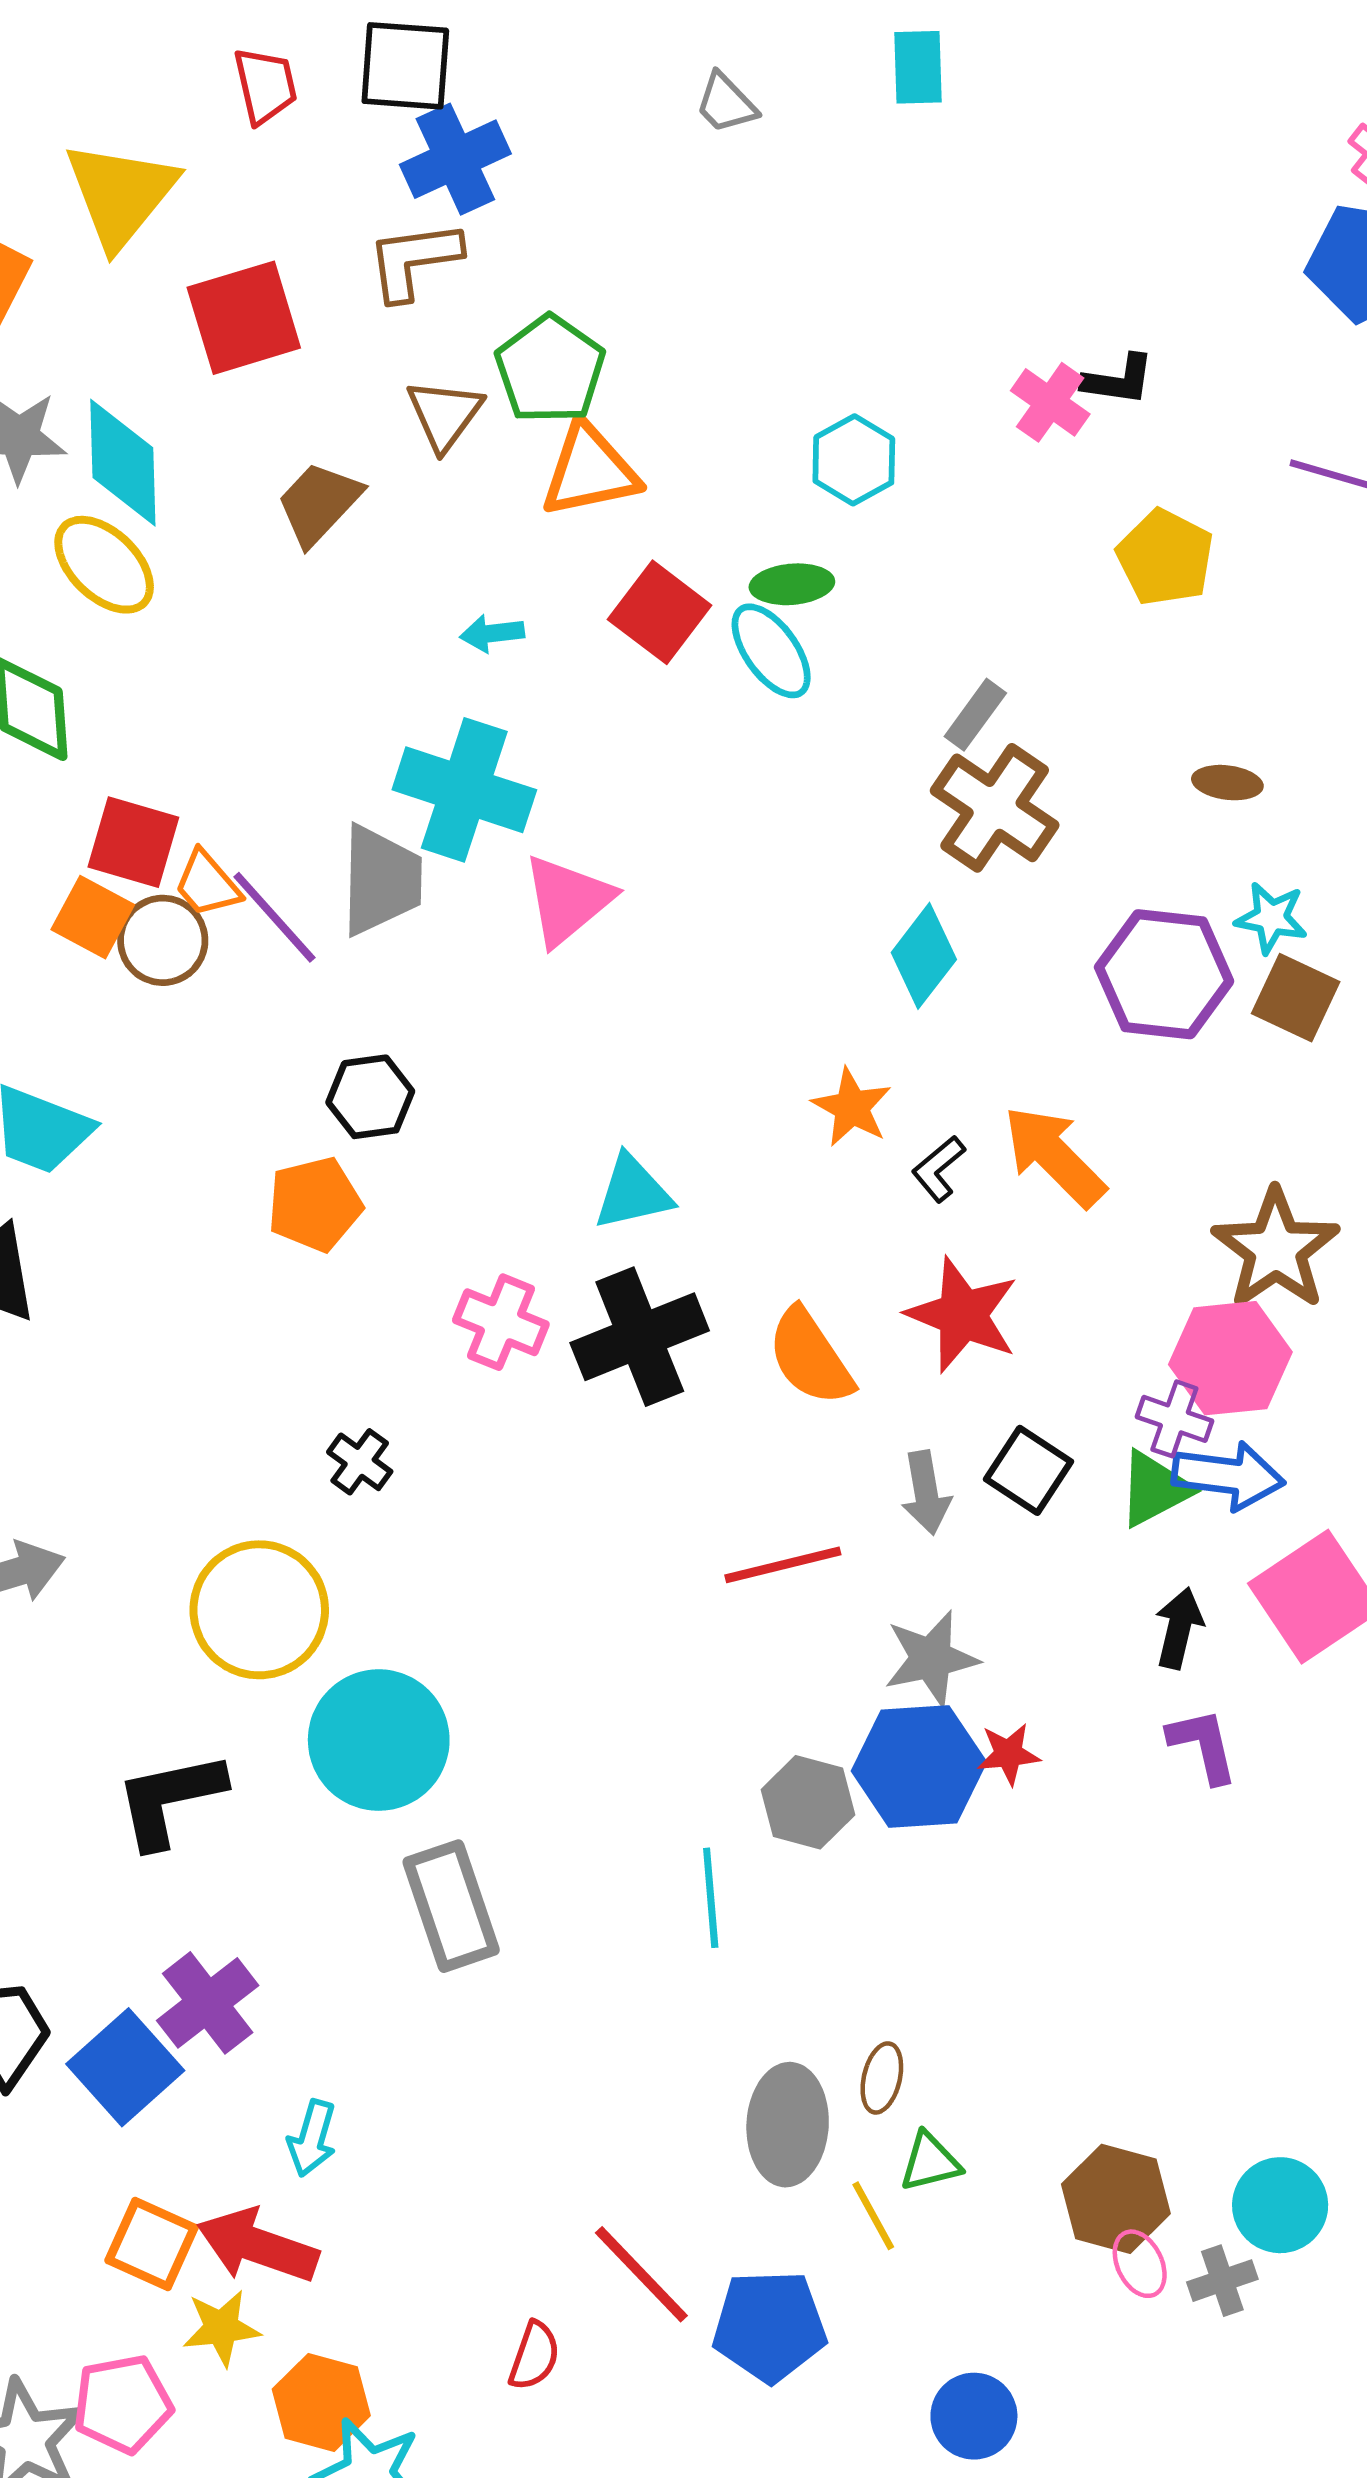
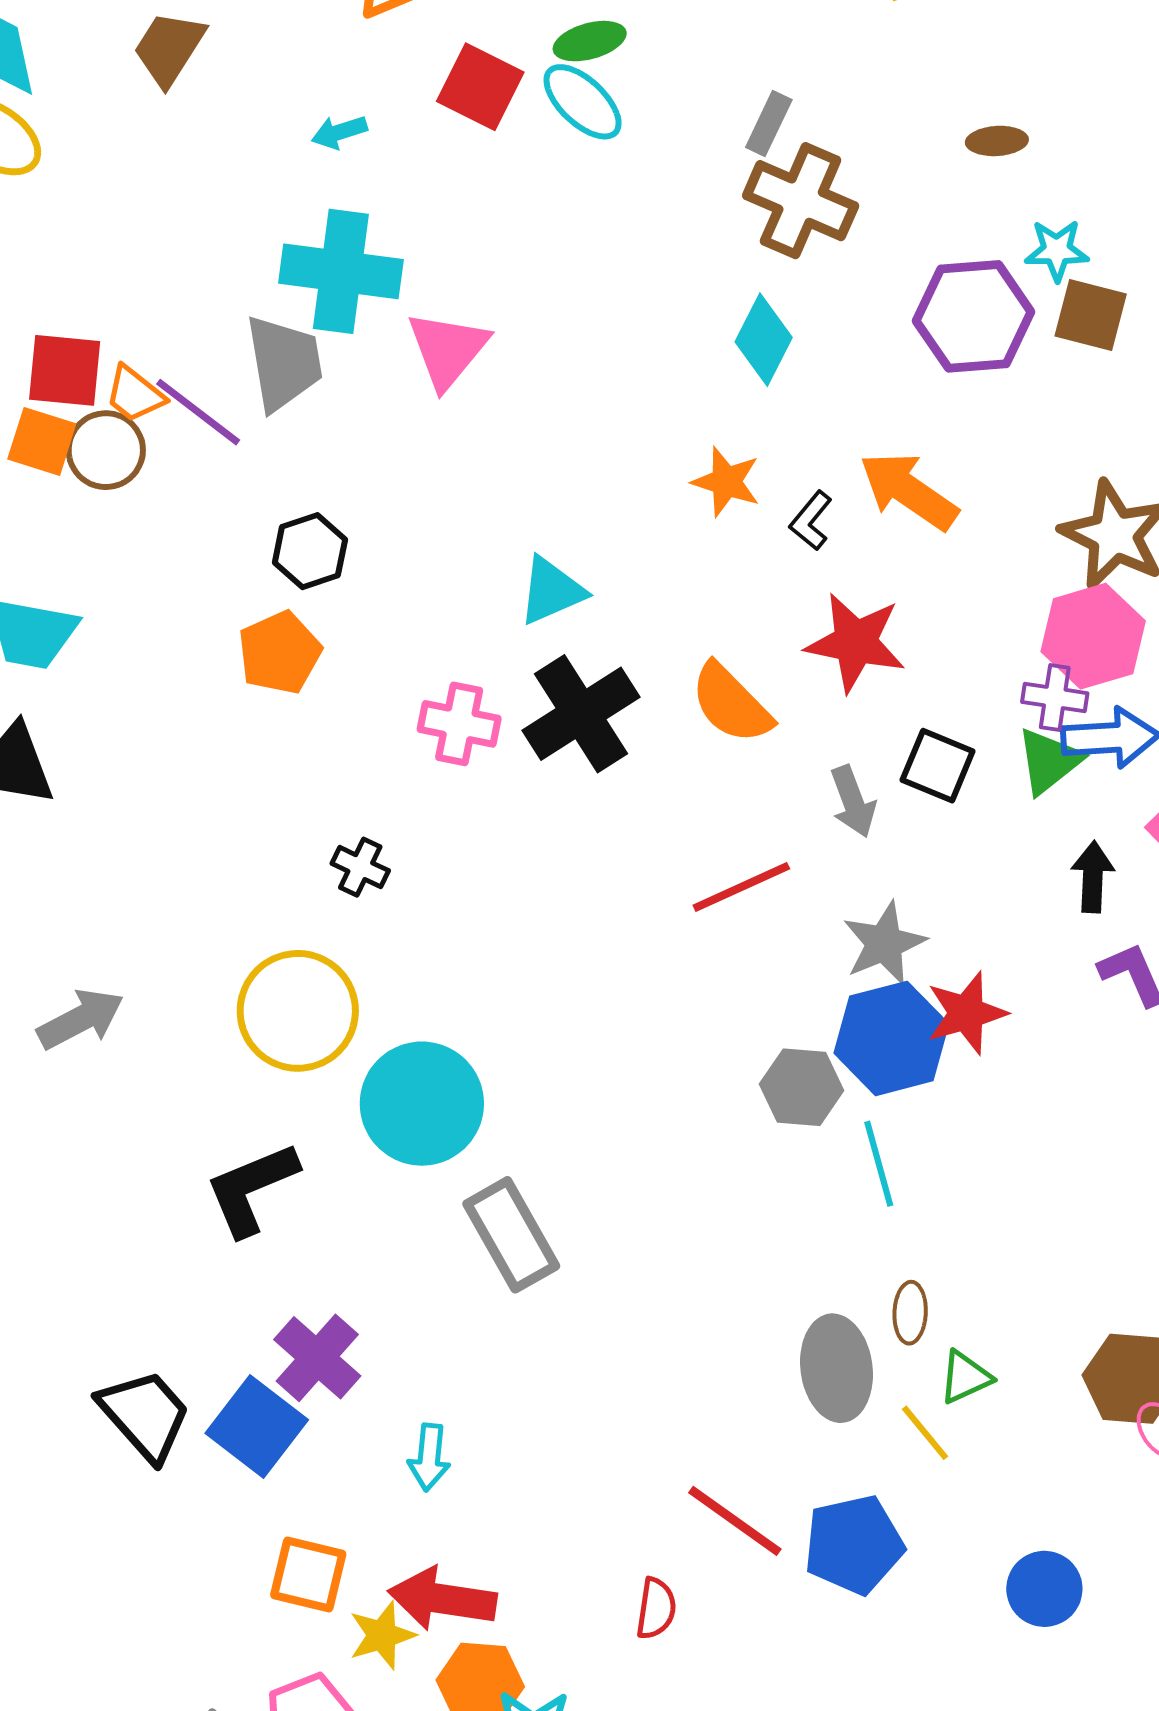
red star: (1009, 1754) -> (966, 1013), size x1.5
cyan line: (711, 1898) -> (879, 1164), moved
red arrow: (258, 2246) -> (442, 1599), moved

